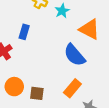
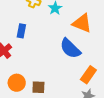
orange rectangle: (72, 88) -> (88, 75), moved

